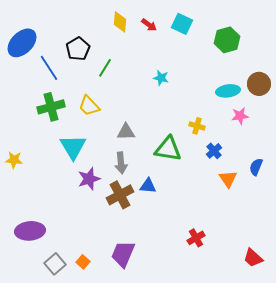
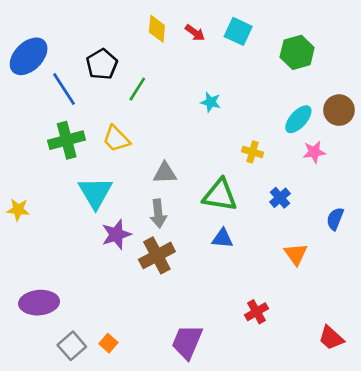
cyan ellipse: (228, 91) -> (298, 119), turned -40
yellow cross: (197, 126) -> (253, 152), moved
orange triangle: (228, 179) -> (296, 254), moved
blue triangle: (148, 186) -> (222, 238), moved
purple trapezoid: (123, 254) -> (187, 342), moved

